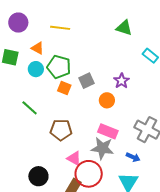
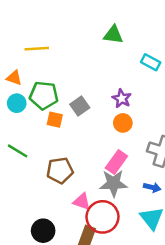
orange circle: (107, 100) -> (123, 123), moved
pink rectangle: (108, 131) -> (116, 162), turned -66

